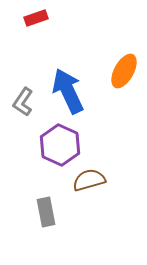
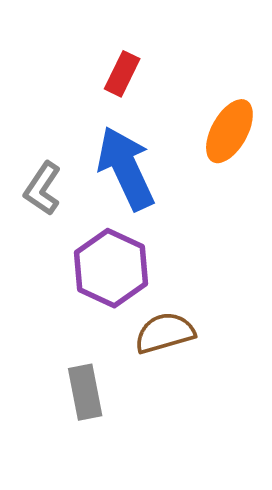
red rectangle: (36, 18) -> (122, 74), moved, turned -45

